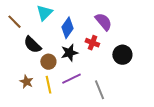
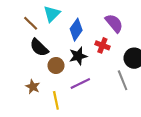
brown line: (14, 22) -> (31, 23), moved
yellow line: (48, 85) -> (56, 100), moved
gray line: (99, 90) -> (123, 80), moved

